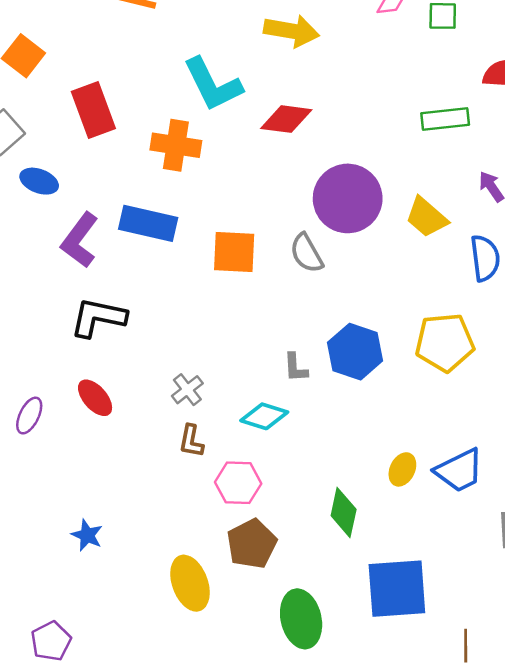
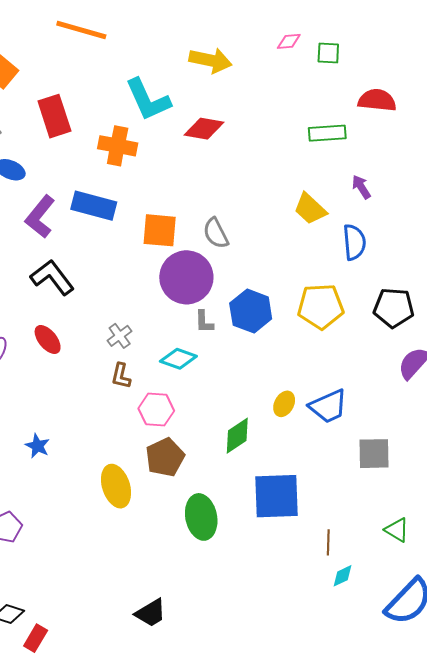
purple circle: (348, 198) -> (186, 277), moved
black L-shape: (98, 317) -> (52, 277), turned 39
green diamond: (344, 512) -> (237, 436), turned 42

